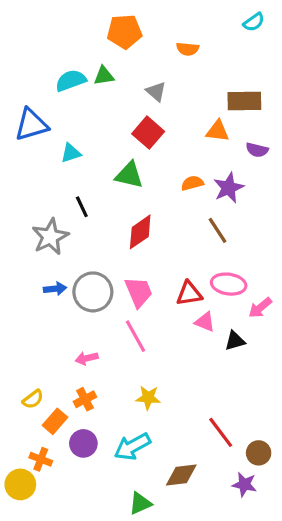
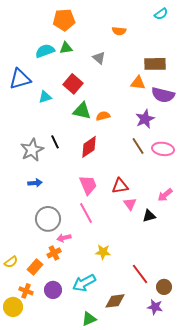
orange pentagon: (124, 32) -> (64, 20), moved
red square: (148, 133) -> (73, 84), moved
purple semicircle: (257, 150) -> (163, 95), size x1.6
orange semicircle: (192, 183) -> (103, 116), moved
black line: (82, 207) -> (55, 142), moved
pink ellipse: (229, 284) -> (163, 149), moved
gray circle: (93, 292) -> (48, 219), moved
pink triangle: (205, 322) -> (130, 204), turned 32
pink arrow: (87, 358) -> (64, 238), moved
yellow star: (148, 398) -> (103, 252), moved
yellow semicircle: (33, 399) -> (11, 262), moved
purple circle: (83, 443) -> (53, 290), moved

